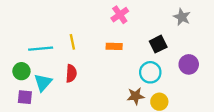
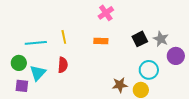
gray star: (182, 17) -> (161, 39), moved
purple circle: (189, 64) -> (176, 56), moved
cyan circle: (150, 72) -> (149, 70), moved

